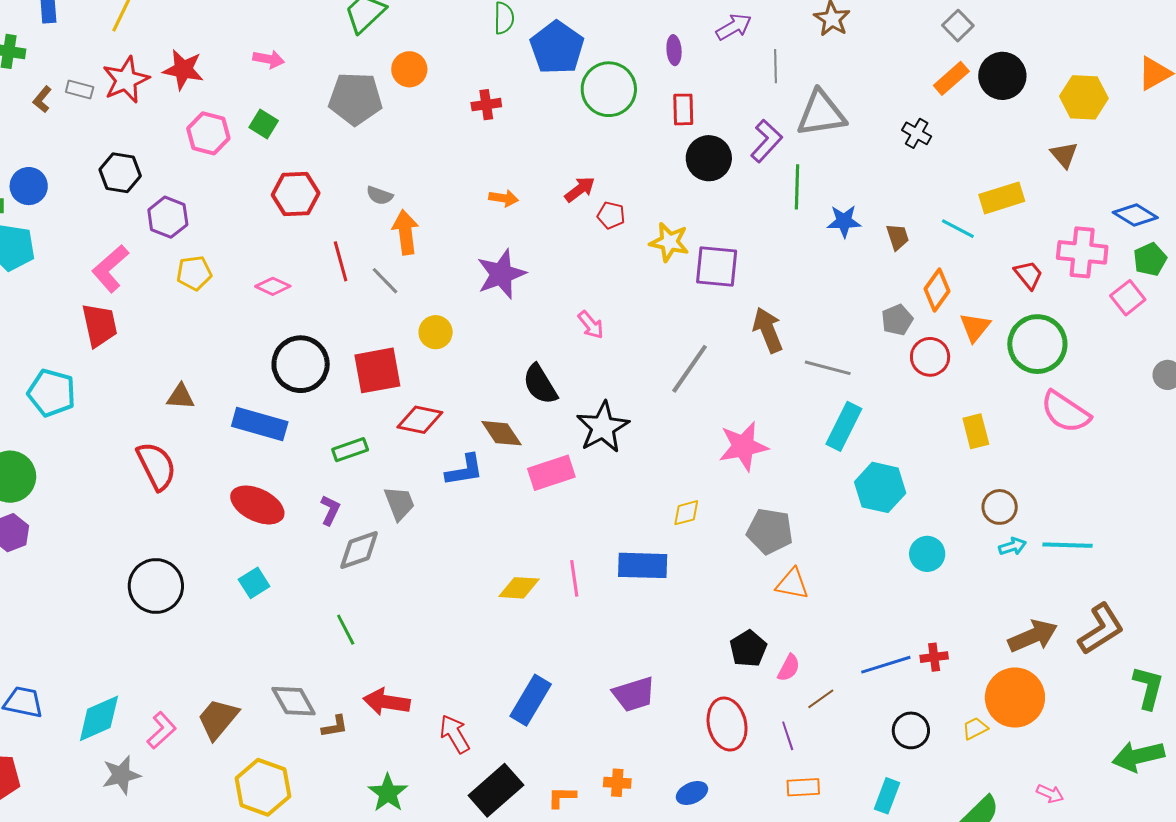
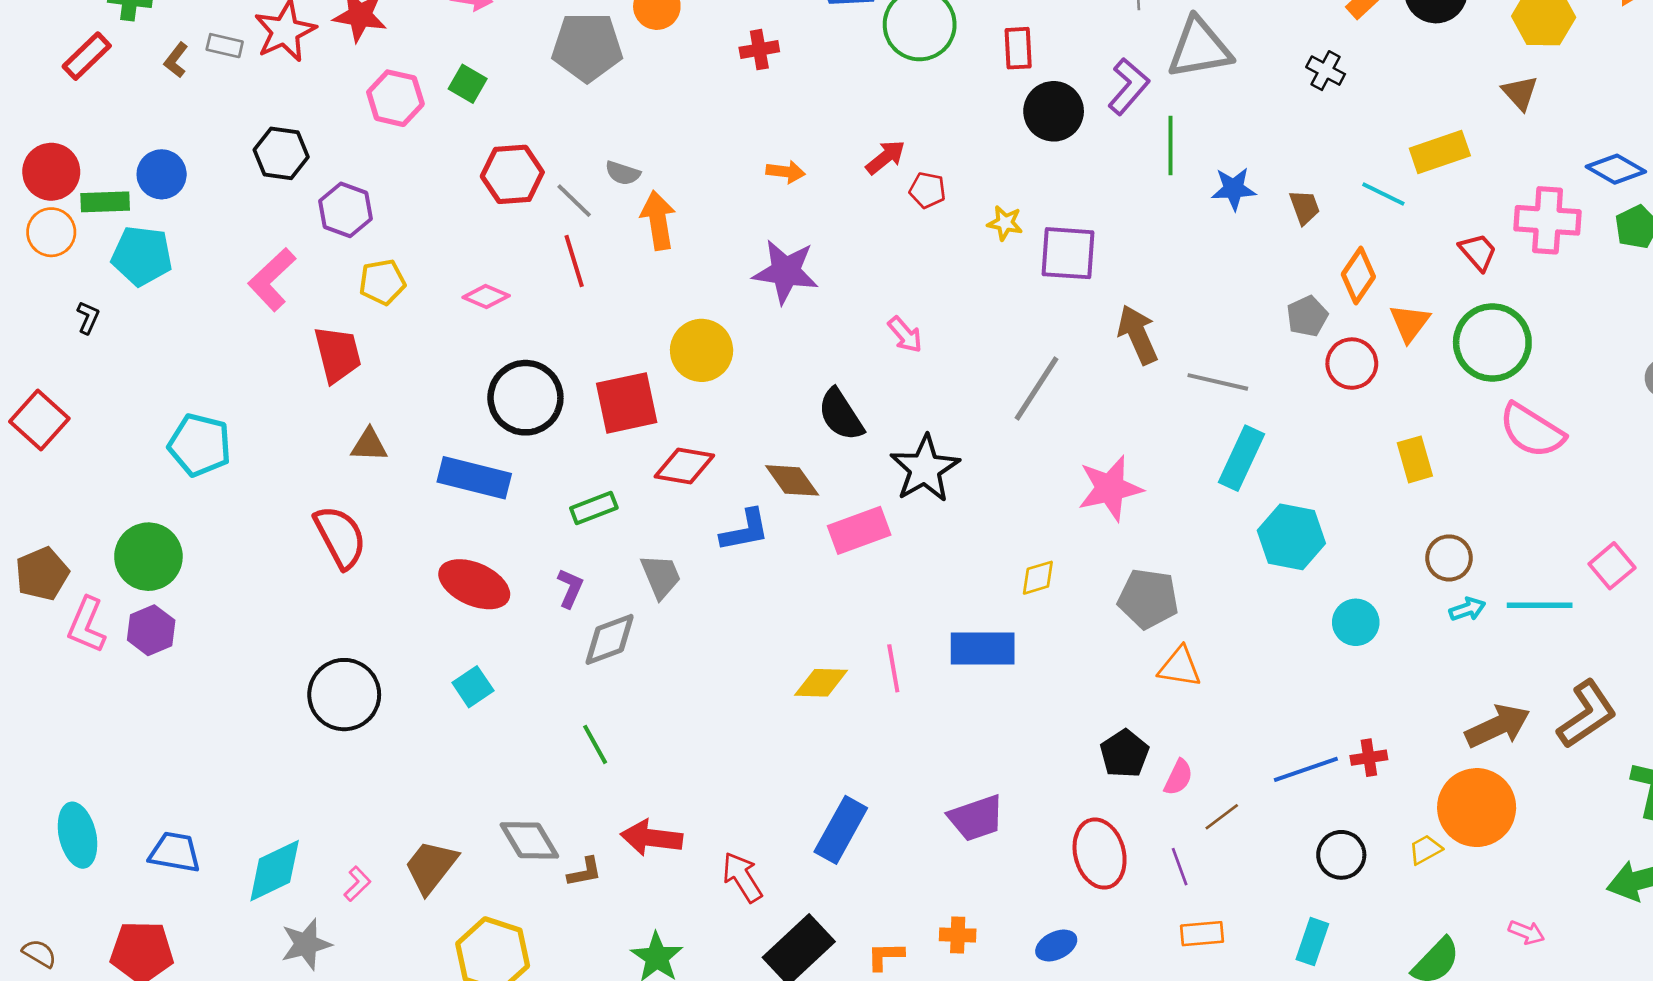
yellow star: (669, 242) -> (1005, 223), size x0.7
purple star: (501, 274) -> (786, 272), turned 30
gray line: (385, 281) -> (574, 201), moved
pink square: (1128, 298) -> (1612, 566), moved
red trapezoid: (100, 325) -> (338, 354), moved
yellow circle: (436, 332) -> (702, 350), size x1.4
pink L-shape: (162, 730) -> (357, 884), size x0.7

